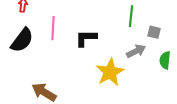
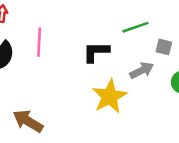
green line: (131, 16) -> (135, 27), turned 65
black L-shape: (86, 38) -> (96, 52), moved

